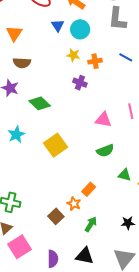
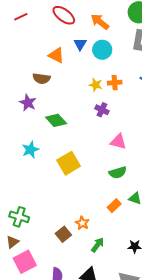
orange triangle: (14, 33) -> (56, 55), moved, turned -42
yellow star: (73, 55) -> (96, 85), moved
purple cross: (80, 83) -> (102, 110), moved
orange rectangle: (89, 189) -> (114, 206), moved

